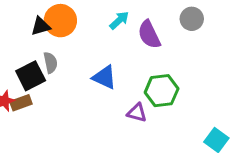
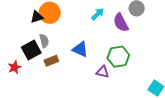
cyan arrow: (119, 20) -> (98, 14), moved
purple semicircle: (149, 35) -> (121, 23), moved
brown rectangle: (21, 103) -> (51, 61), moved

